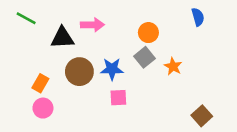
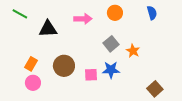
pink arrow: (92, 25) -> (83, 19), moved
orange circle: (148, 33) -> (115, 13), moved
blue star: (112, 69) -> (111, 70), moved
brown circle: (79, 72) -> (64, 66), moved

